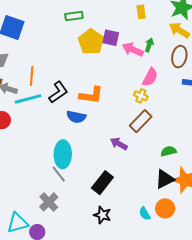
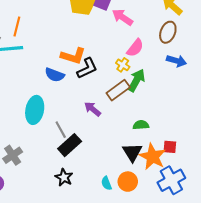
green arrow: (149, 45) -> (137, 80), moved, size x1.6
black L-shape: (58, 92) -> (87, 68), moved
gray line: (59, 174) -> (61, 130), moved
black triangle: (165, 179) -> (132, 152), turned -45

